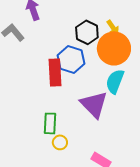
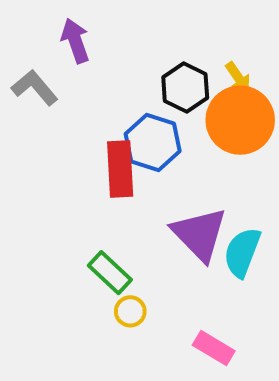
cyan semicircle: (115, 81) -> (242, 252), moved
green rectangle: (50, 123) -> (110, 273), turned -50

